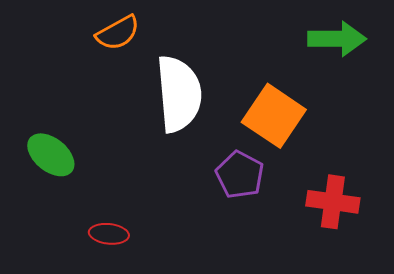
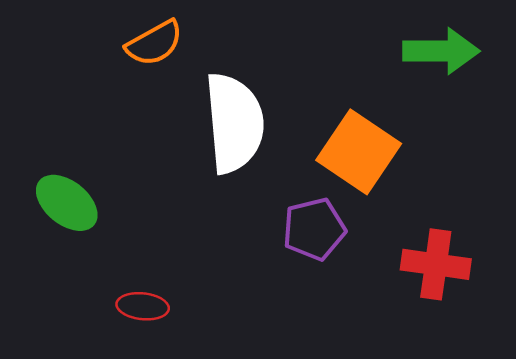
purple pentagon: (240, 175) -> (314, 229), turned 30

